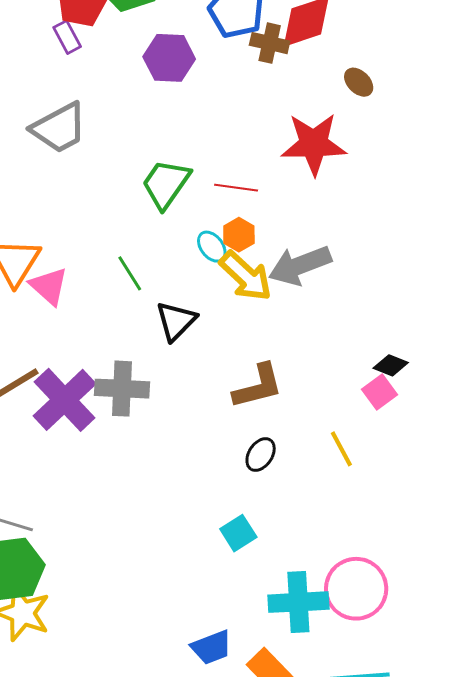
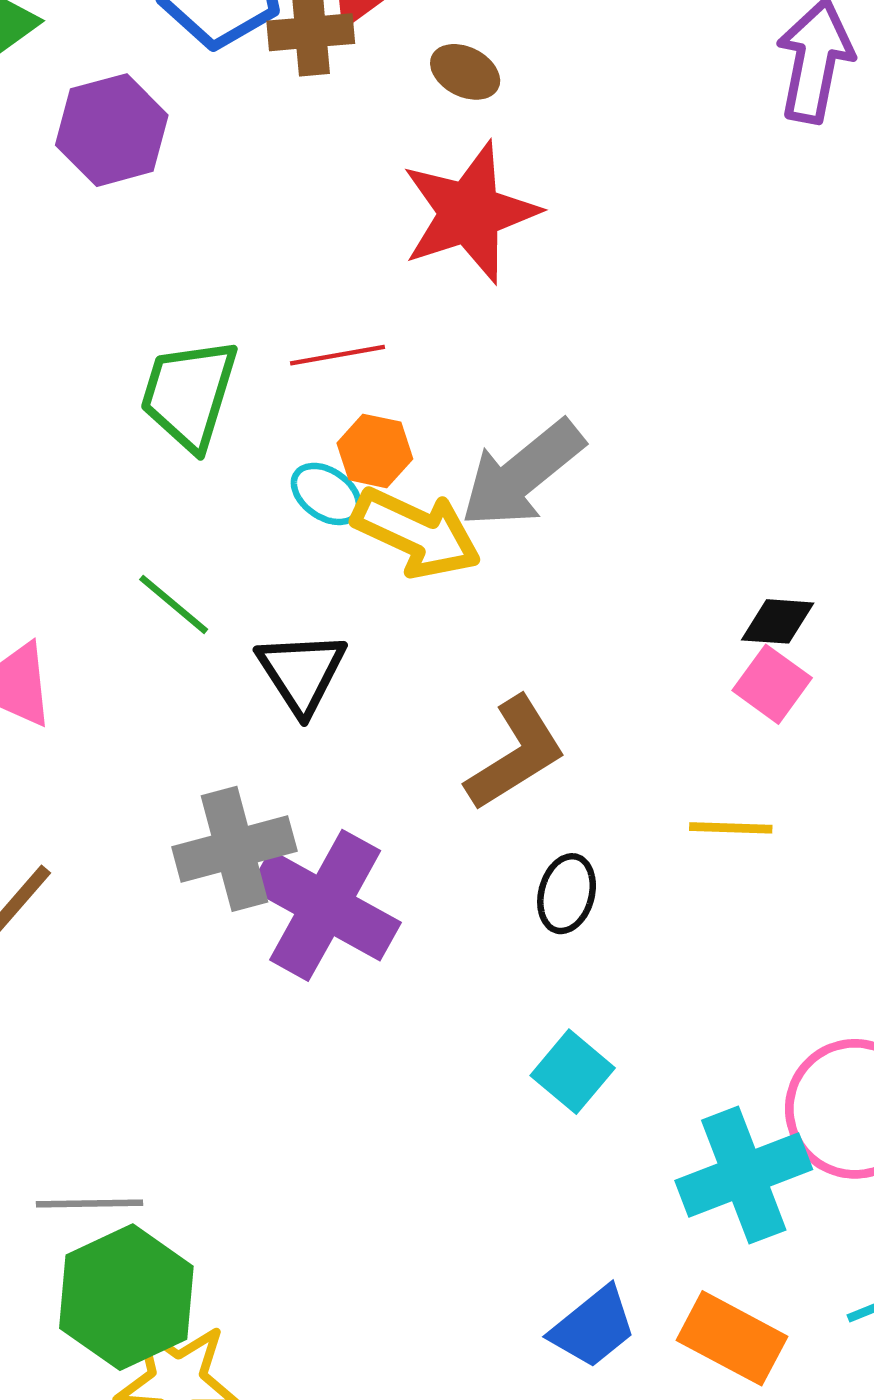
brown ellipse: (359, 82) -> (465, 72), moved
purple cross: (65, 400) -> (325, 905), moved
yellow line: (341, 449) -> (731, 828), turned -42

